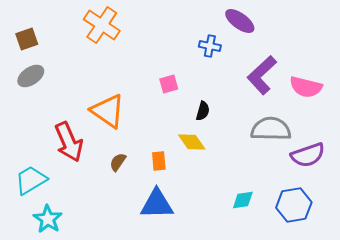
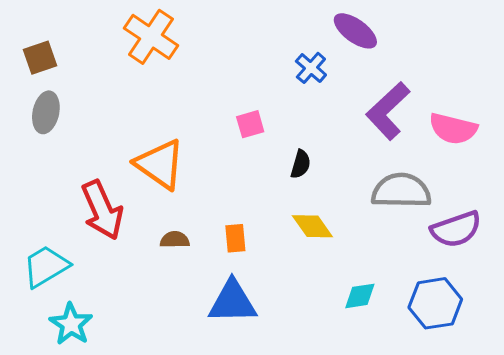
blue cross: (210, 46) -> (311, 68), turned 30
gray ellipse: (31, 76) -> (46, 112), turned -44
yellow diamond: (192, 142) -> (312, 226), moved
brown semicircle: (118, 162) -> (175, 240), turned 54

